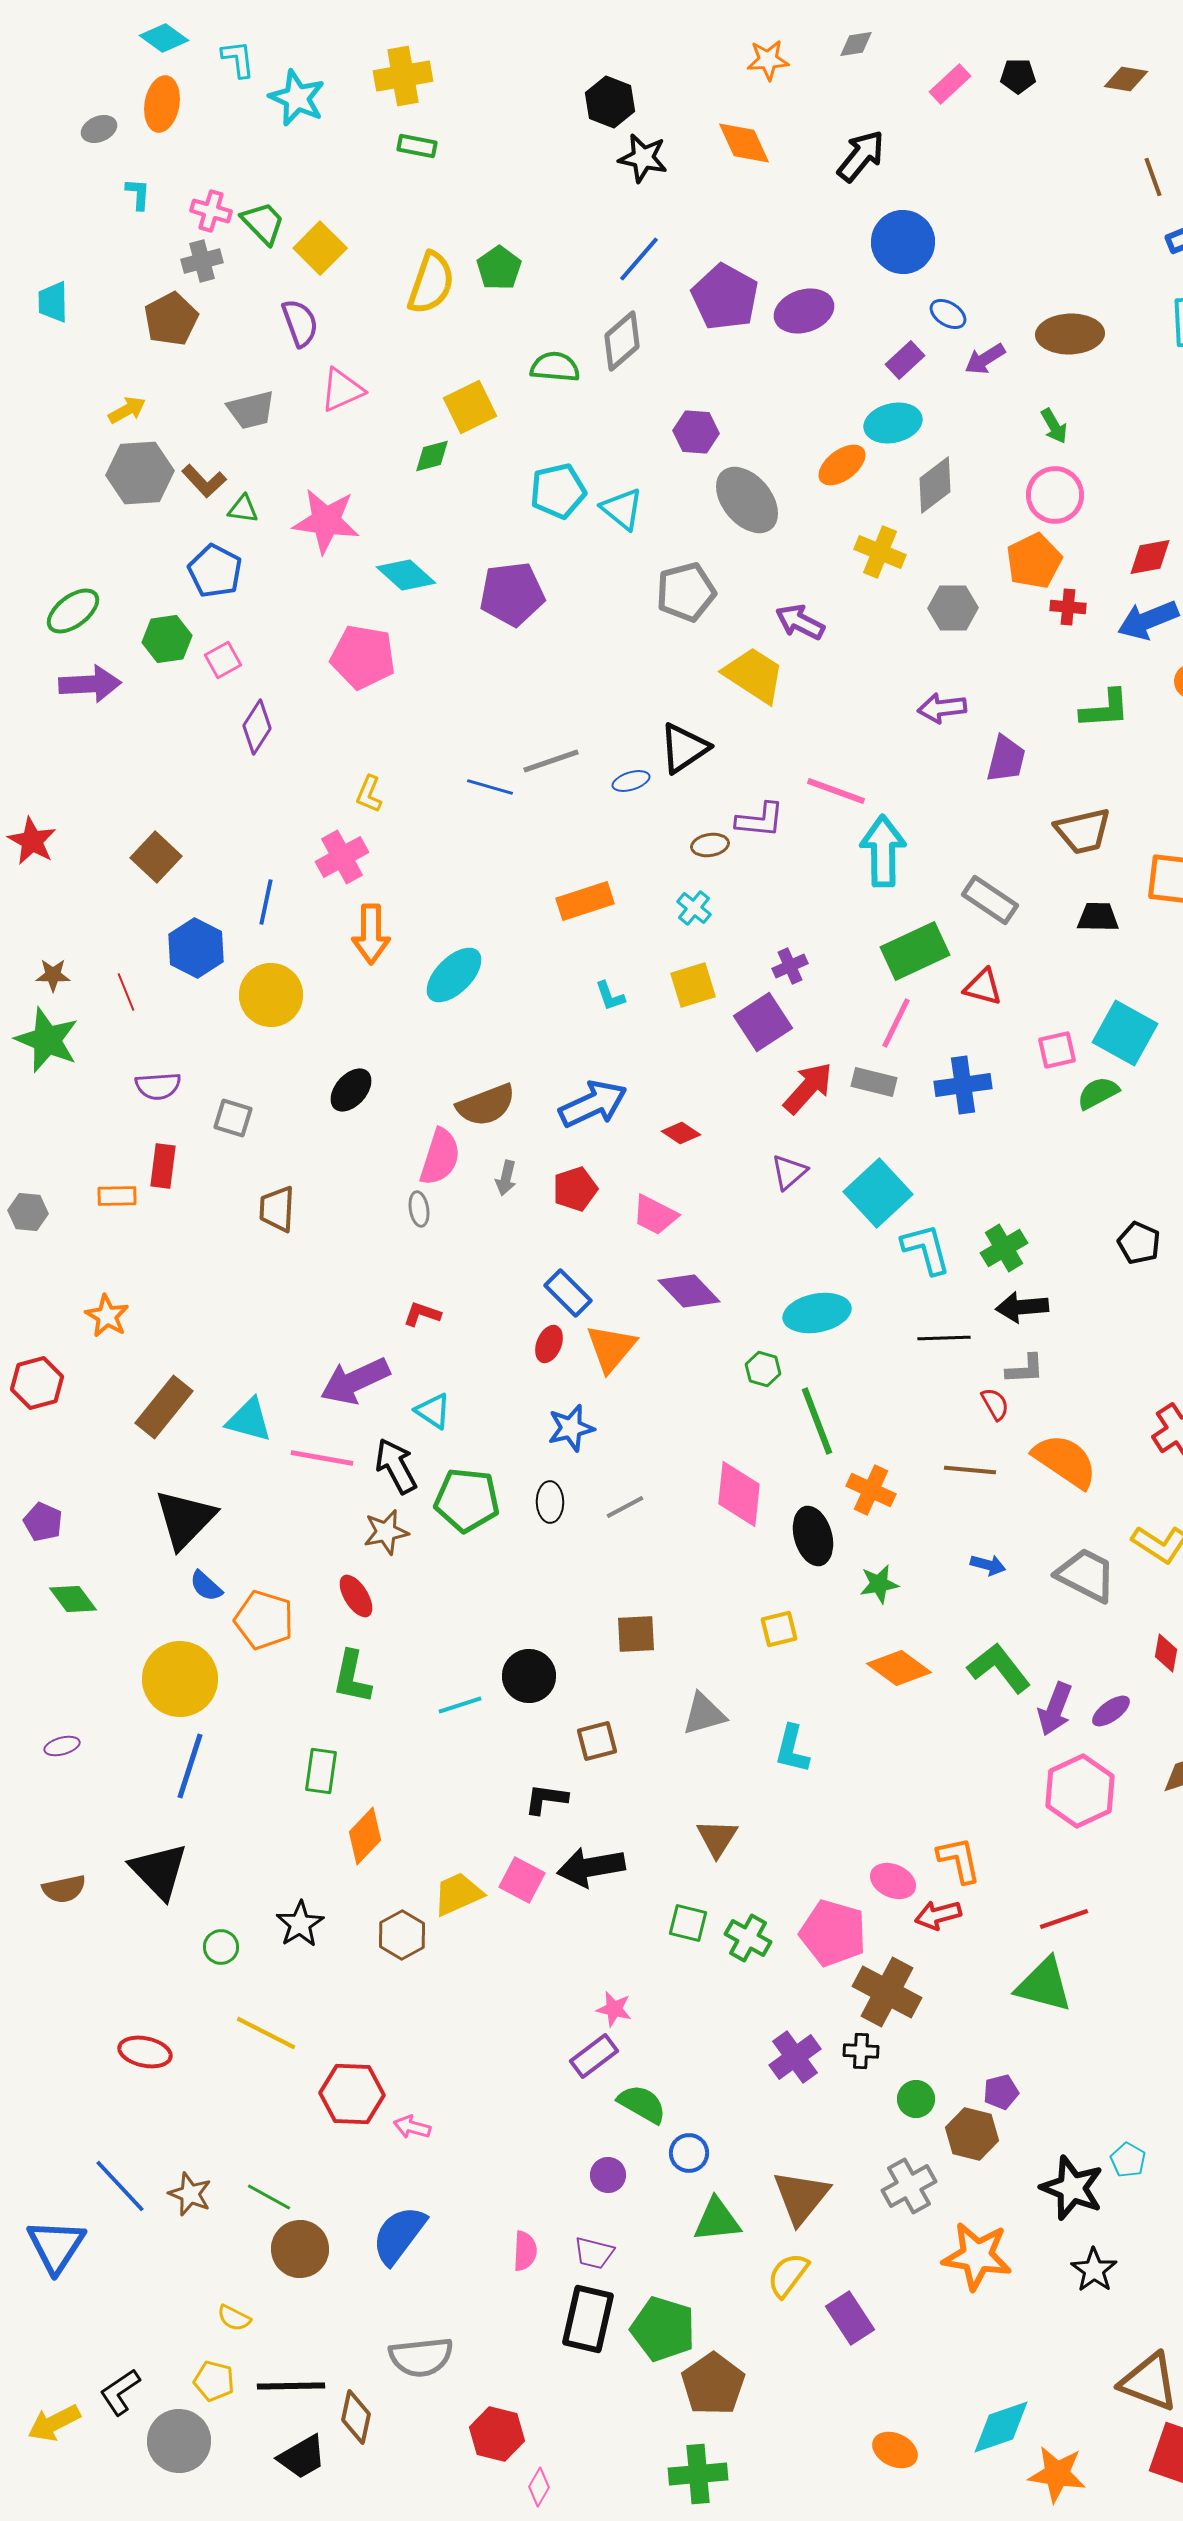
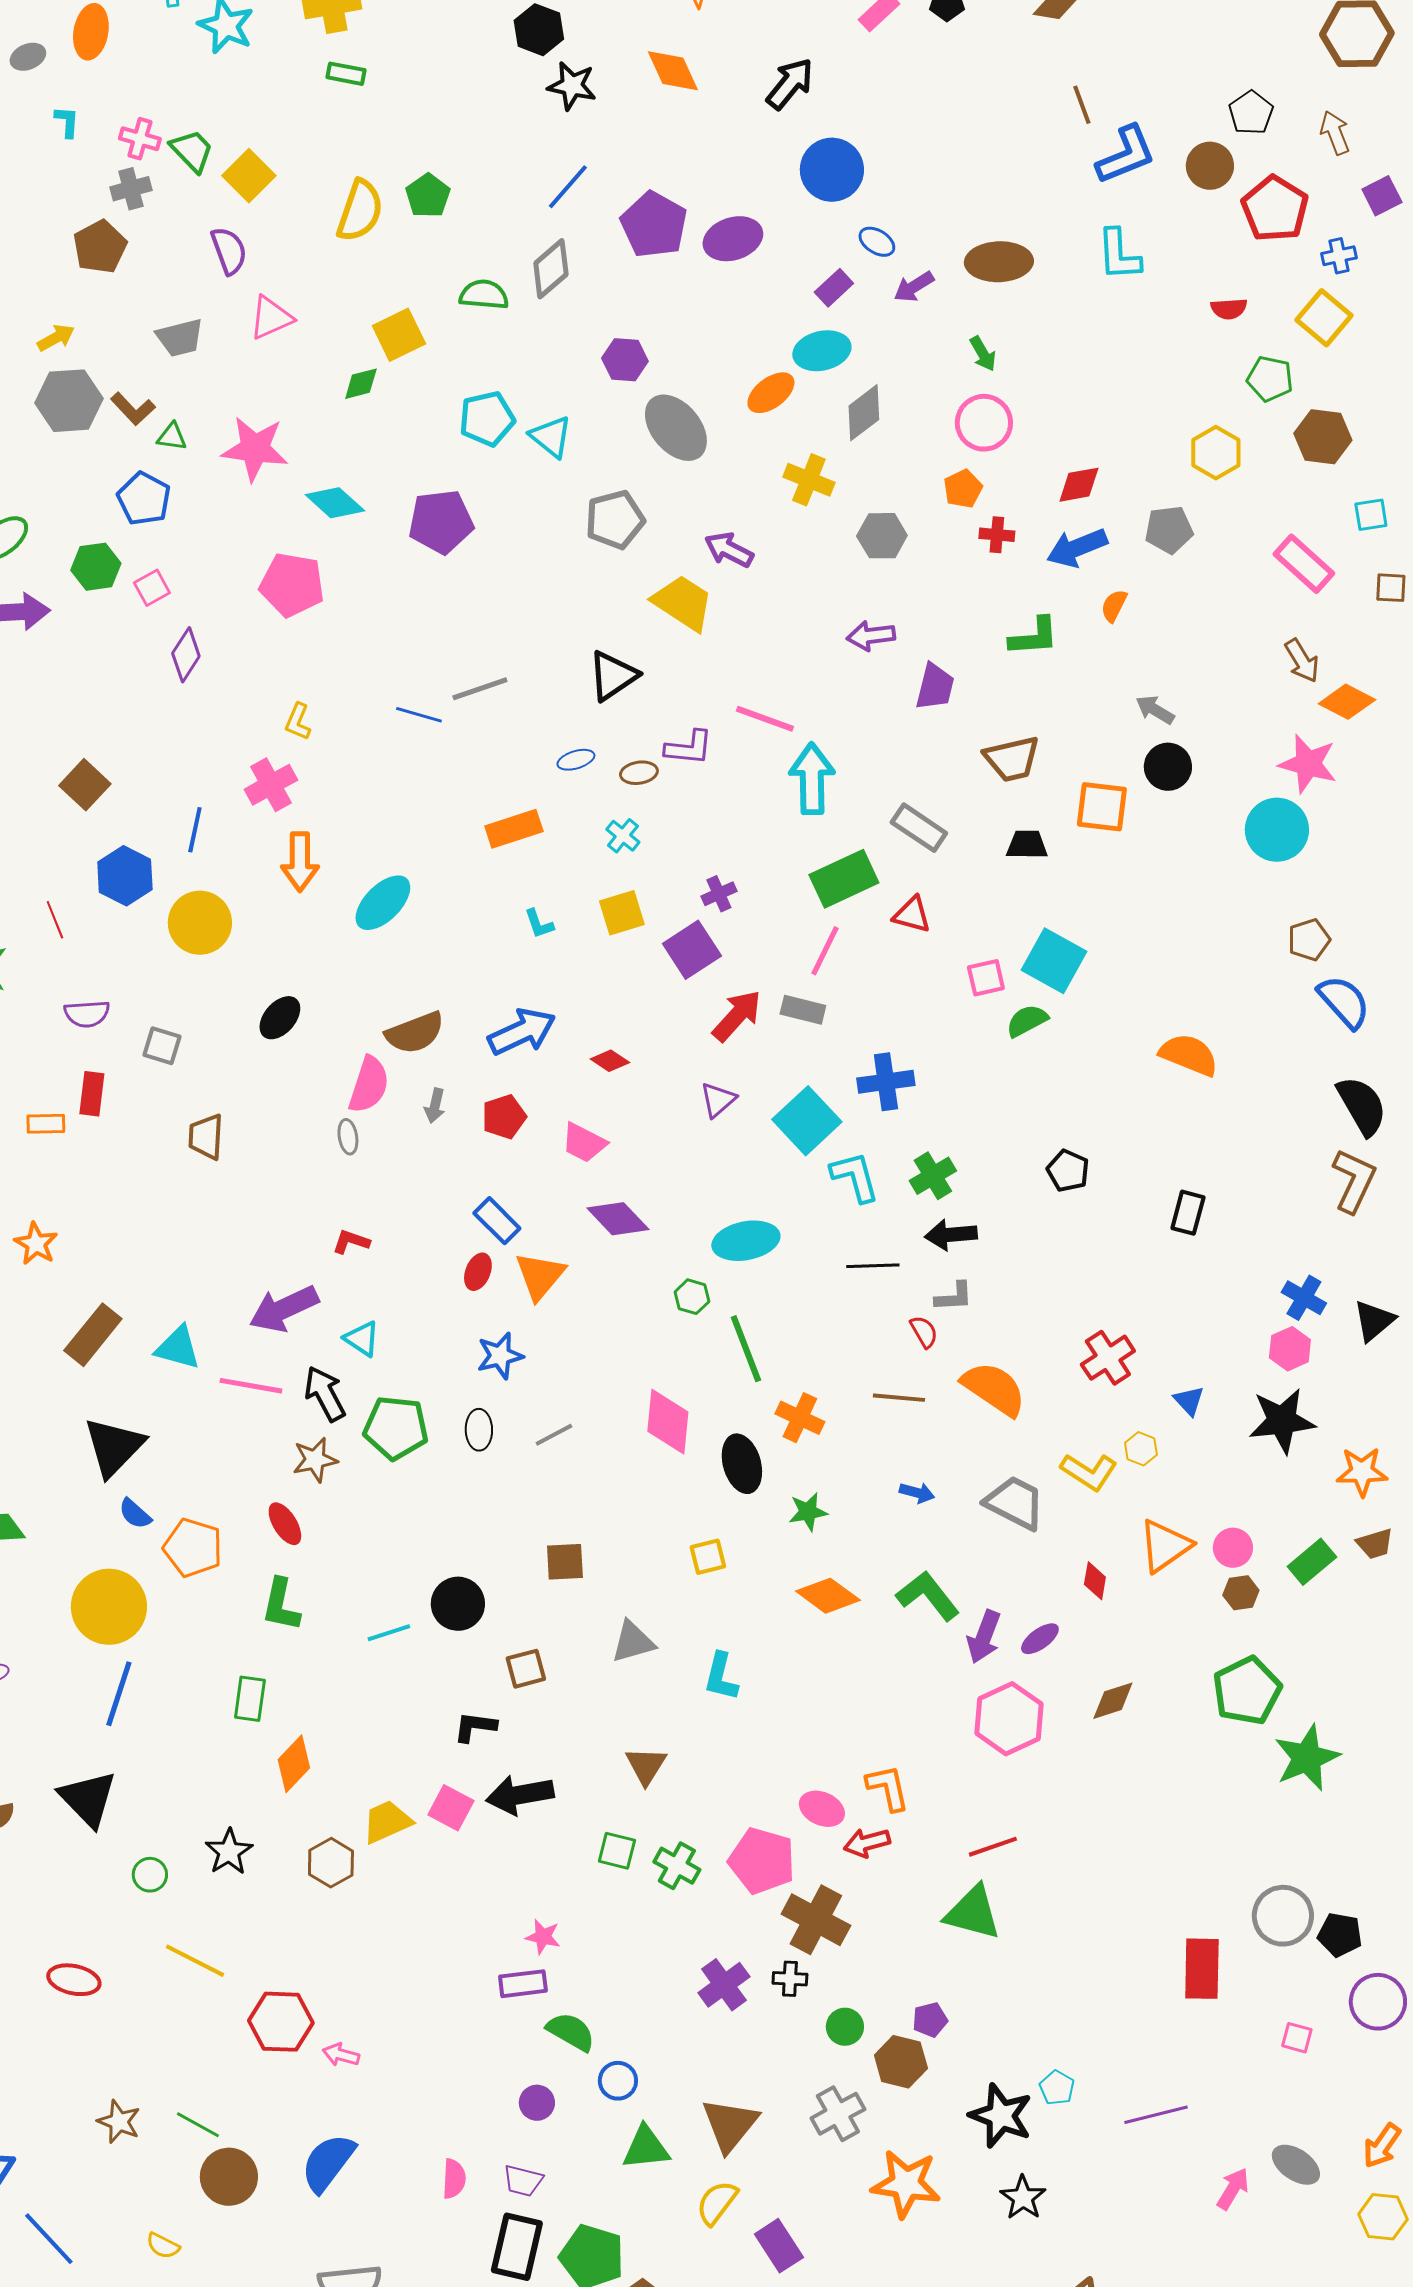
orange pentagon: (1034, 561) -> (963, 489), size x0.7
blue ellipse: (631, 781) -> (576, 760), moved
blue cross: (963, 1085) -> (886, 1082), moved
purple rectangle: (594, 2056) -> (523, 1984), turned 30
blue line: (120, 2186) -> (49, 2239), moved

